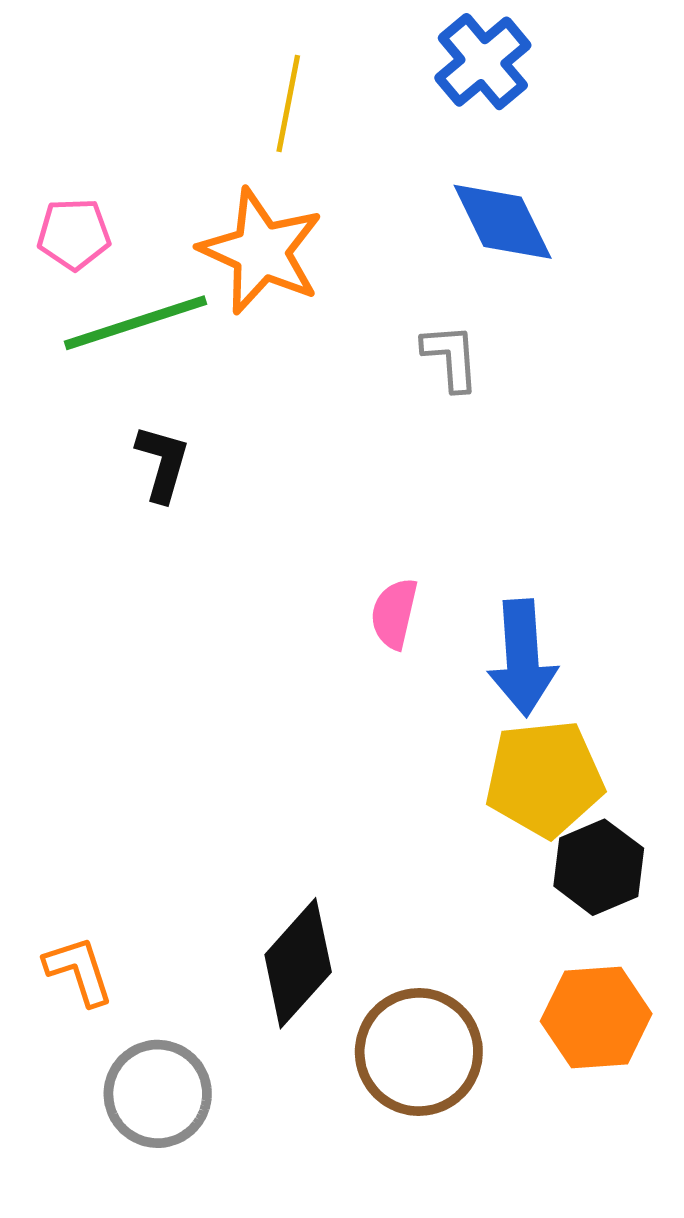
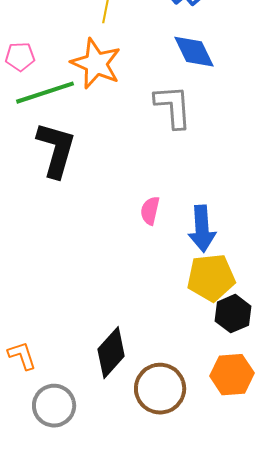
gray L-shape: (451, 357) -> (173, 107), size x1.6
black L-shape: (163, 463) -> (56, 150), size x1.8

